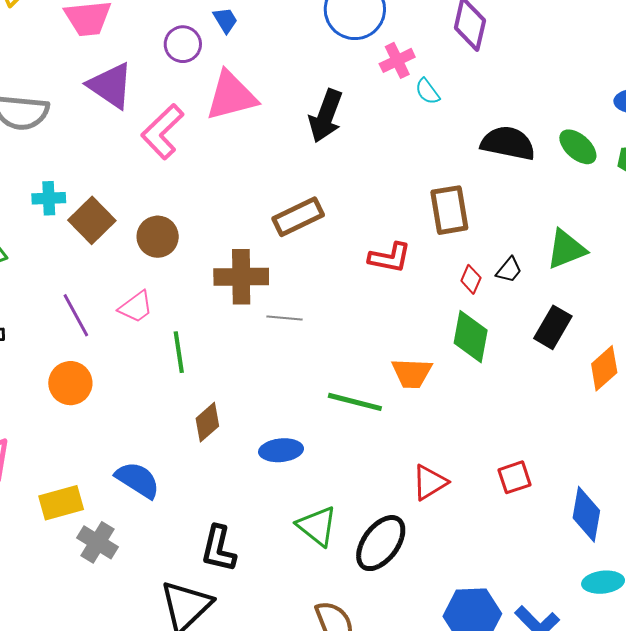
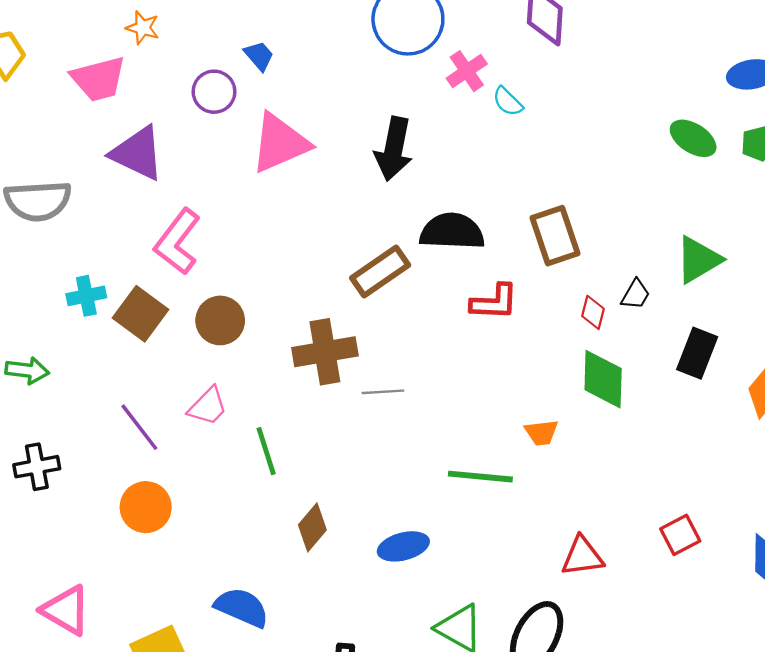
pink L-shape: (162, 132) -> (177, 242), moved
black semicircle: (508, 143) -> (452, 231), moved
orange trapezoid: (412, 373) -> (541, 433), size x0.7
red triangle: (430, 482) -> (582, 556), turned 33

